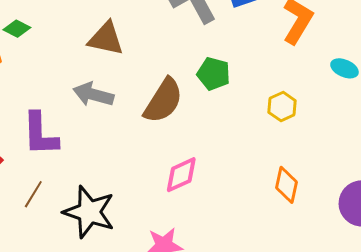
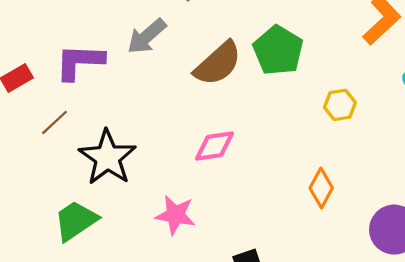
green pentagon: (213, 74) -> (278, 50), size x1.4
gray arrow: (93, 95) -> (147, 36), turned -72
purple L-shape: (40, 134) -> (80, 62), turned 78

